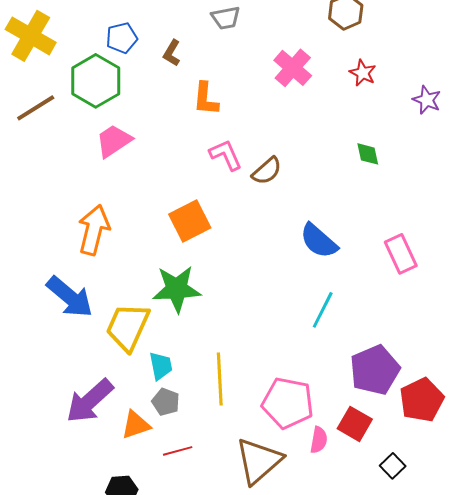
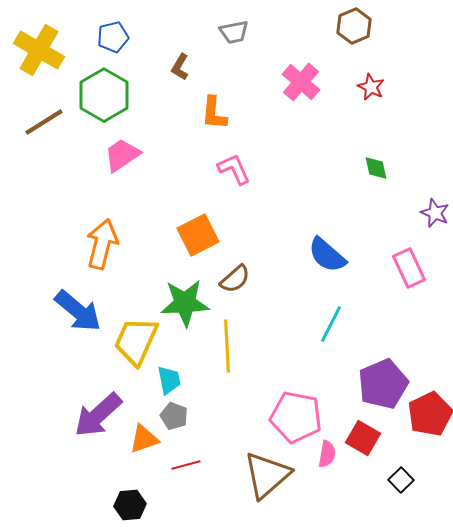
blue pentagon: (122, 38) -> (113, 37), moved
purple star: (427, 100) -> (435, 213), moved
brown semicircle: (267, 171) -> (235, 279), moved
yellow line: (220, 379) -> (227, 346), moved

